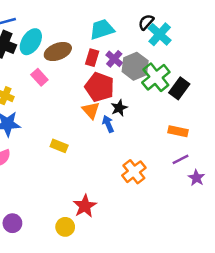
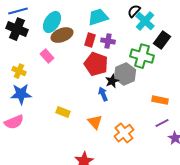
cyan ellipse: (31, 42) -> (52, 22), moved
purple cross: (114, 59) -> (108, 41), turned -32
gray hexagon: (135, 66) -> (125, 74), moved
green cross: (156, 77) -> (142, 56), turned -35
black rectangle: (179, 88) -> (162, 40), moved
orange triangle: (91, 110) -> (95, 122), moved

